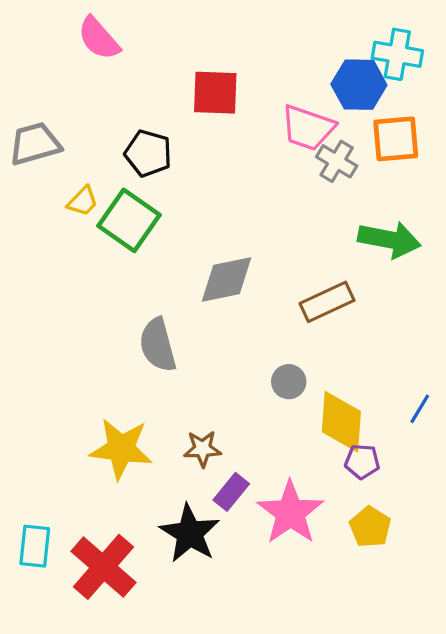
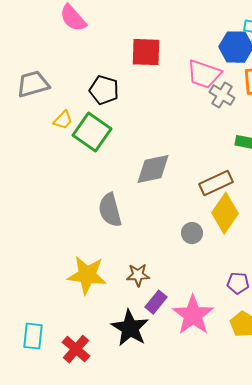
yellow diamond: (341, 422) -> (225, 213), moved, turned 30
red cross: (103, 567) -> (76, 349), size x0.7

